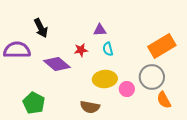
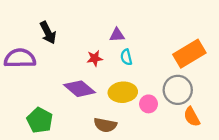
purple diamond: (57, 64) -> (80, 89), moved

